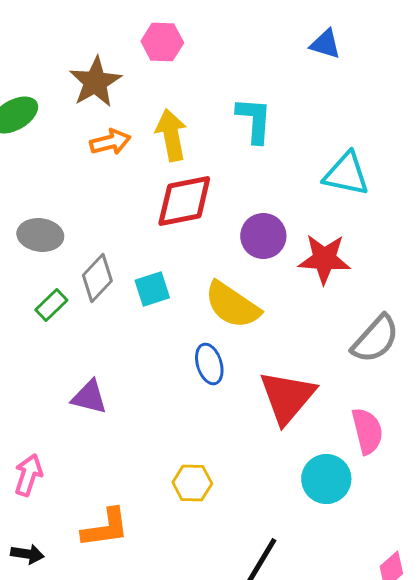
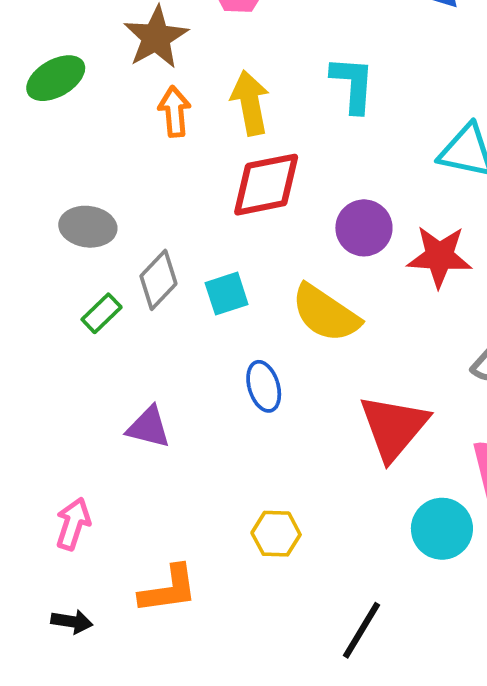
orange arrow: (110, 142) -> (175, 112), turned -81
blue ellipse: (209, 364) -> (264, 386), moved

